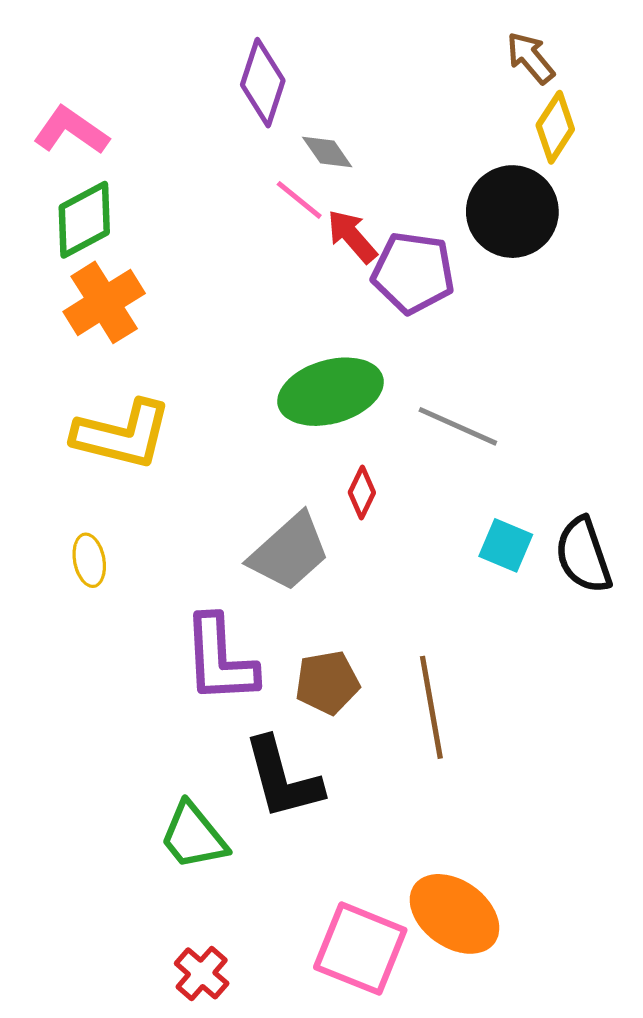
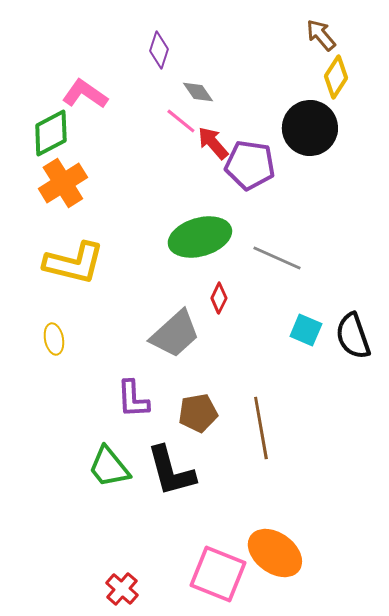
purple diamond: (263, 83) -> (159, 50), size x0.7
pink L-shape: (71, 131) -> (85, 94), moved
purple L-shape: (220, 659) -> (133, 399), size x0.7
green trapezoid: (193, 836) -> (109, 467), moved

